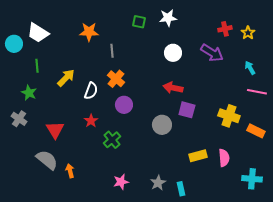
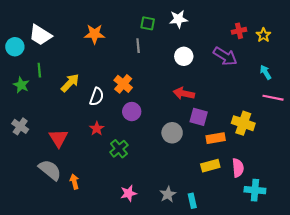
gray line: (112, 51) -> (138, 46), moved
green star: (29, 93) -> (21, 85), moved
orange rectangle: (256, 131) -> (216, 138), moved, turned -36
cyan cross: (252, 179) -> (255, 190), moved

